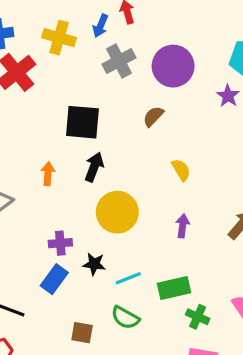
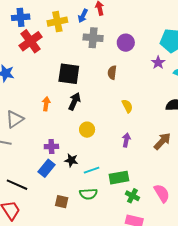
yellow cross: (59, 38) -> (57, 22), turned -30
gray cross: (119, 61) -> (93, 38), turned 30
purple circle: (173, 66) -> (126, 43), size x0.7
brown semicircle: (153, 116) -> (112, 73), turned -40
yellow circle: (117, 212) -> (87, 130), size x0.6
green semicircle: (125, 318) -> (88, 194), turned -36

